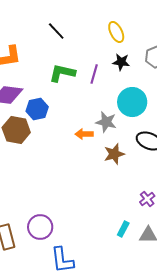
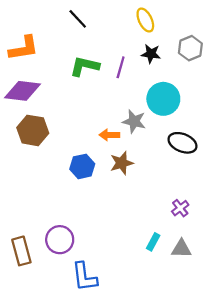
blue hexagon: (37, 109) -> (82, 166), moved
brown star: (114, 154) -> (122, 163), moved

